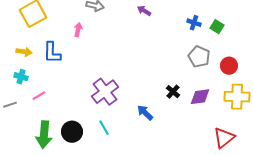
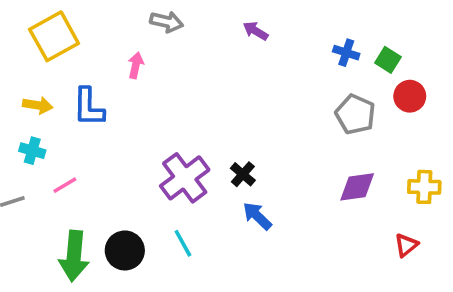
red circle: (229, 66) -> (410, 96), moved
black cross: (173, 92) -> (243, 174), moved
yellow cross: (237, 97) -> (424, 187), size x0.7
red triangle: (224, 138) -> (406, 245), moved, size x0.6

